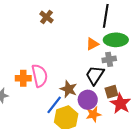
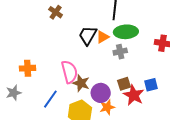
black trapezoid: (95, 75) -> (88, 35), moved
pink semicircle: (40, 76) -> (69, 72), moved
orange cross: (23, 78) -> (28, 68), moved
blue line: (54, 105) -> (50, 99), moved

